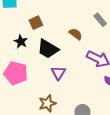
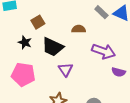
brown semicircle: (76, 34) -> (79, 29), turned -32

